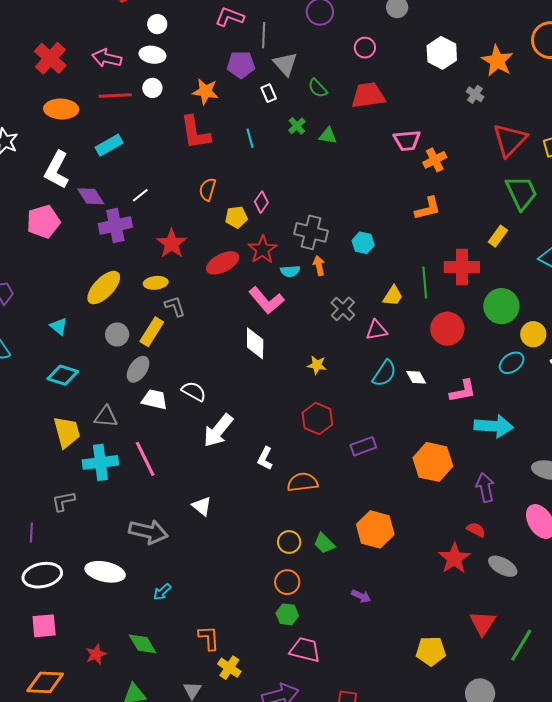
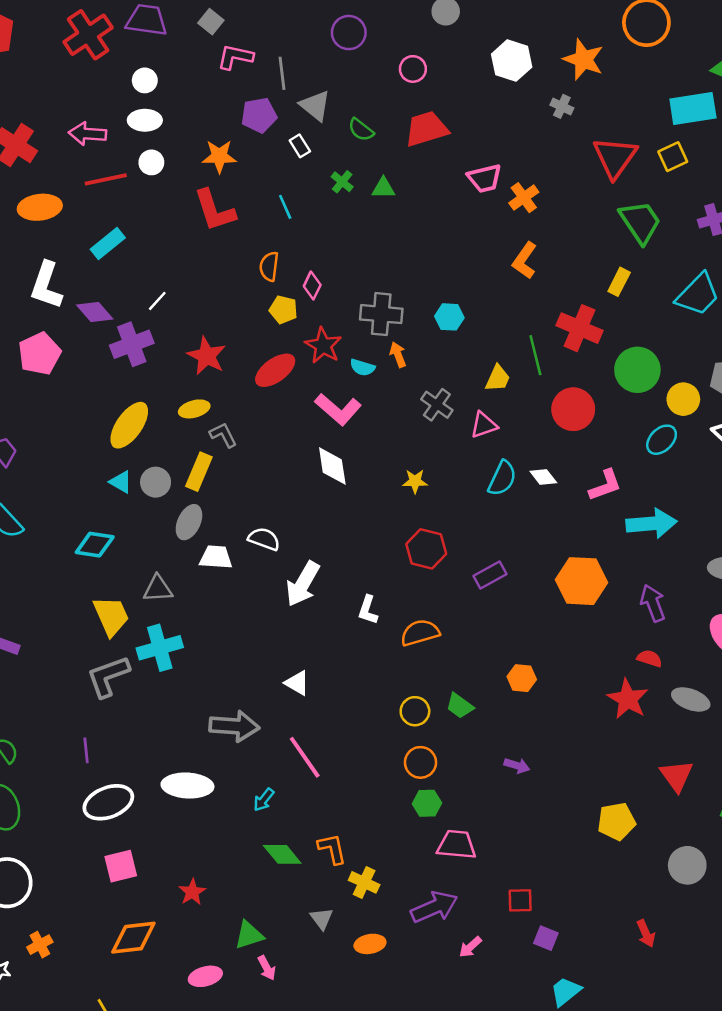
orange semicircle: (207, 189) -> (269, 266), moved
orange L-shape: (428, 208) -> (525, 261), turned 148
yellow pentagon: (236, 217) -> (283, 310), turned 30
red cross: (462, 267) -> (579, 328), turned 32
cyan semicircle: (290, 271) -> (362, 367), turned 30
cyan triangle: (59, 326) -> (121, 482), moved
pink line: (145, 459) -> (305, 757), moved
gray L-shape: (63, 501) -> (108, 676), moved, size x1.5
orange hexagon: (375, 529) -> (522, 678), size x0.6
green diamond: (143, 644) -> (282, 854), moved

